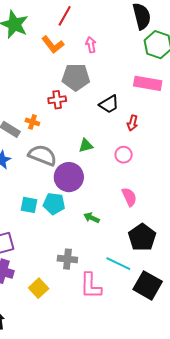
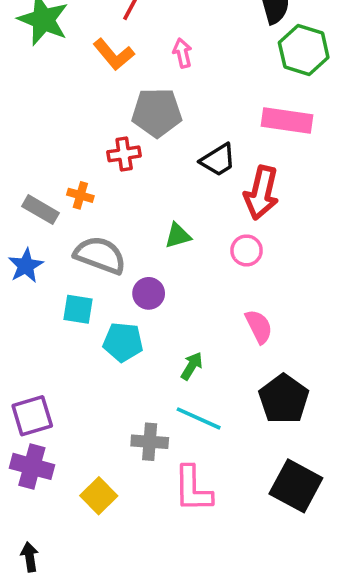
red arrow: (132, 123) -> (261, 193), size x1.8
purple circle: (69, 177) -> (149, 293), size x0.6
cyan square: (29, 205) -> (78, 309), moved
green arrow: (92, 218) -> (192, 366), turned 98
cyan line: (118, 264) -> (199, 418), moved

